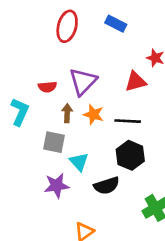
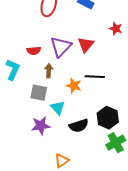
red triangle: (136, 82) -> (86, 45), moved, turned -36
orange star: (93, 114) -> (74, 86), moved
black hexagon: (130, 155) -> (108, 118), moved

